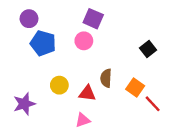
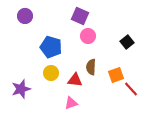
pink circle: (84, 41) -> (88, 36), moved
blue pentagon: (43, 43) -> (51, 47), moved
orange square: (135, 87) -> (116, 75), turned 35

